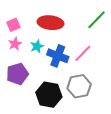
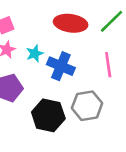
red ellipse: (50, 23) -> (71, 23), moved
pink line: (83, 53) -> (108, 65), moved, turned -54

